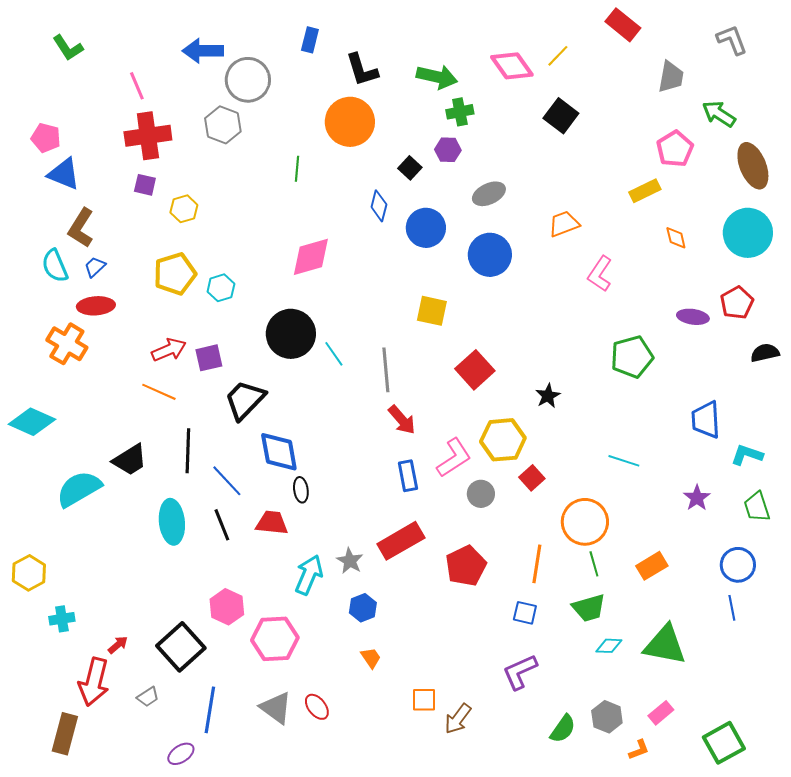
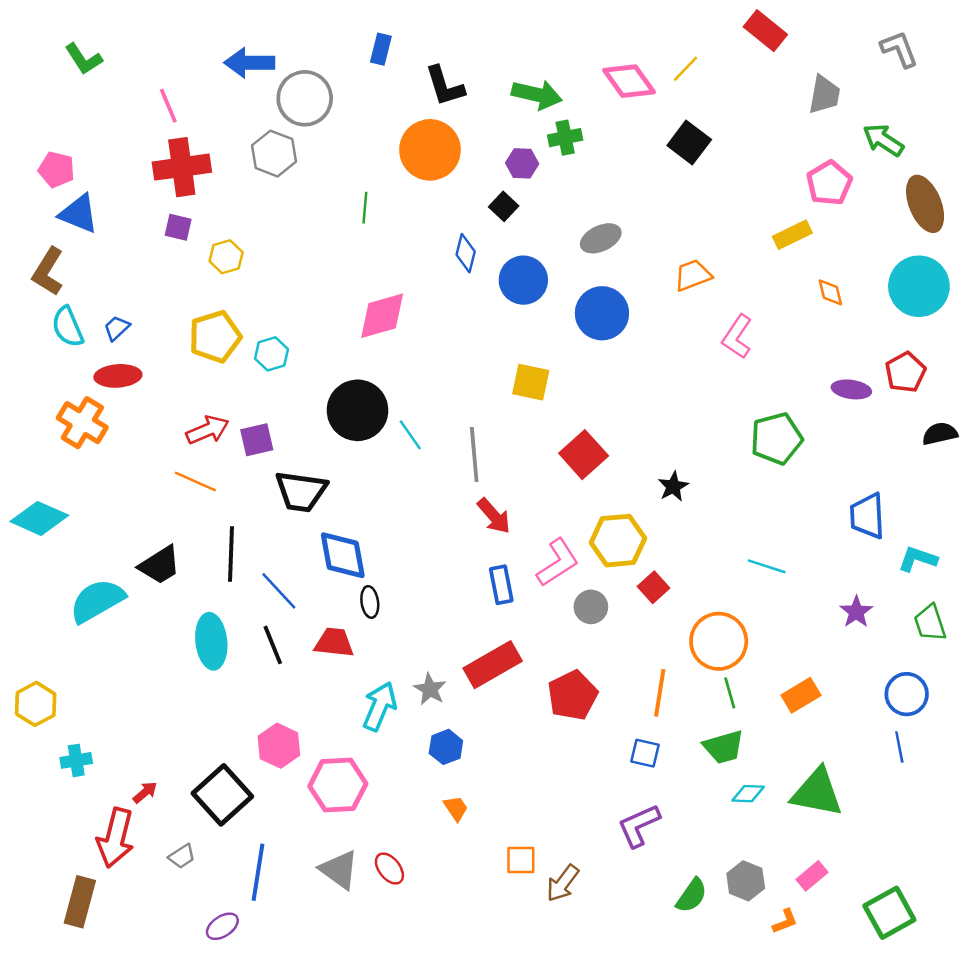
purple hexagon: (448, 150) -> (522, 163), moved
brown L-shape: (81, 228) -> (48, 271), moved
black trapezoid: (245, 400) -> (301, 491), turned -126

